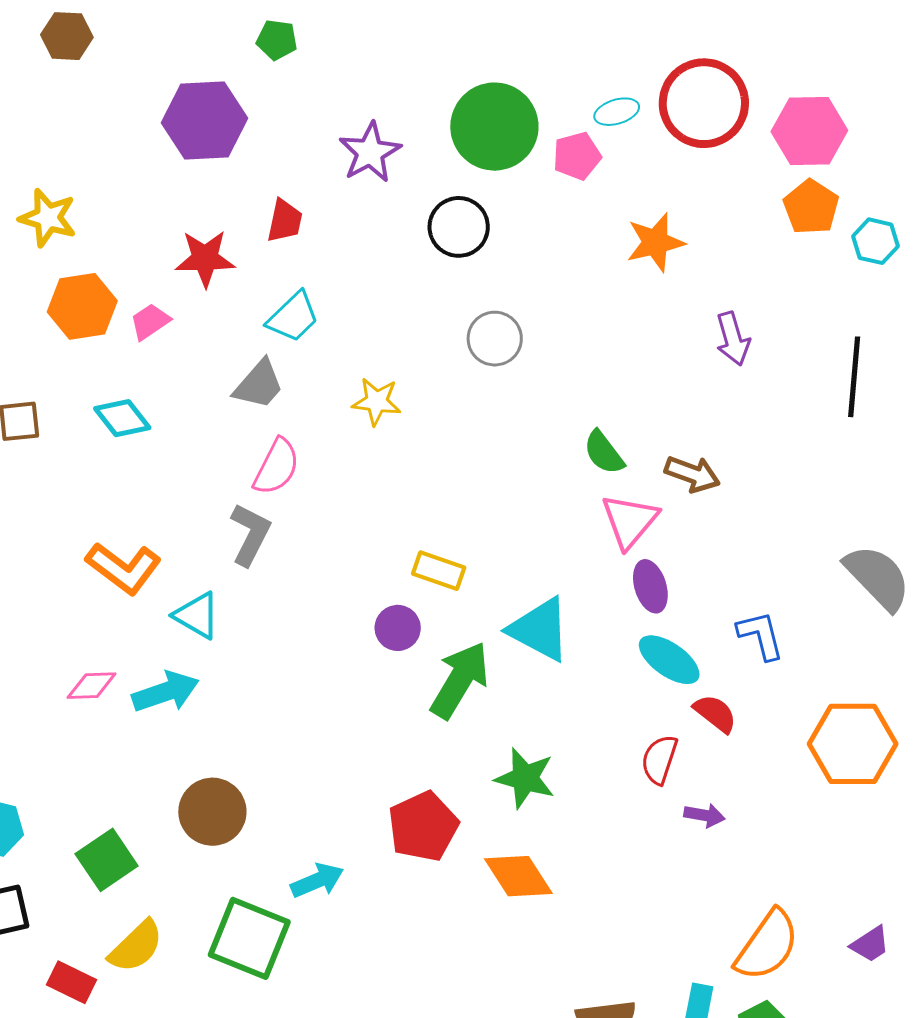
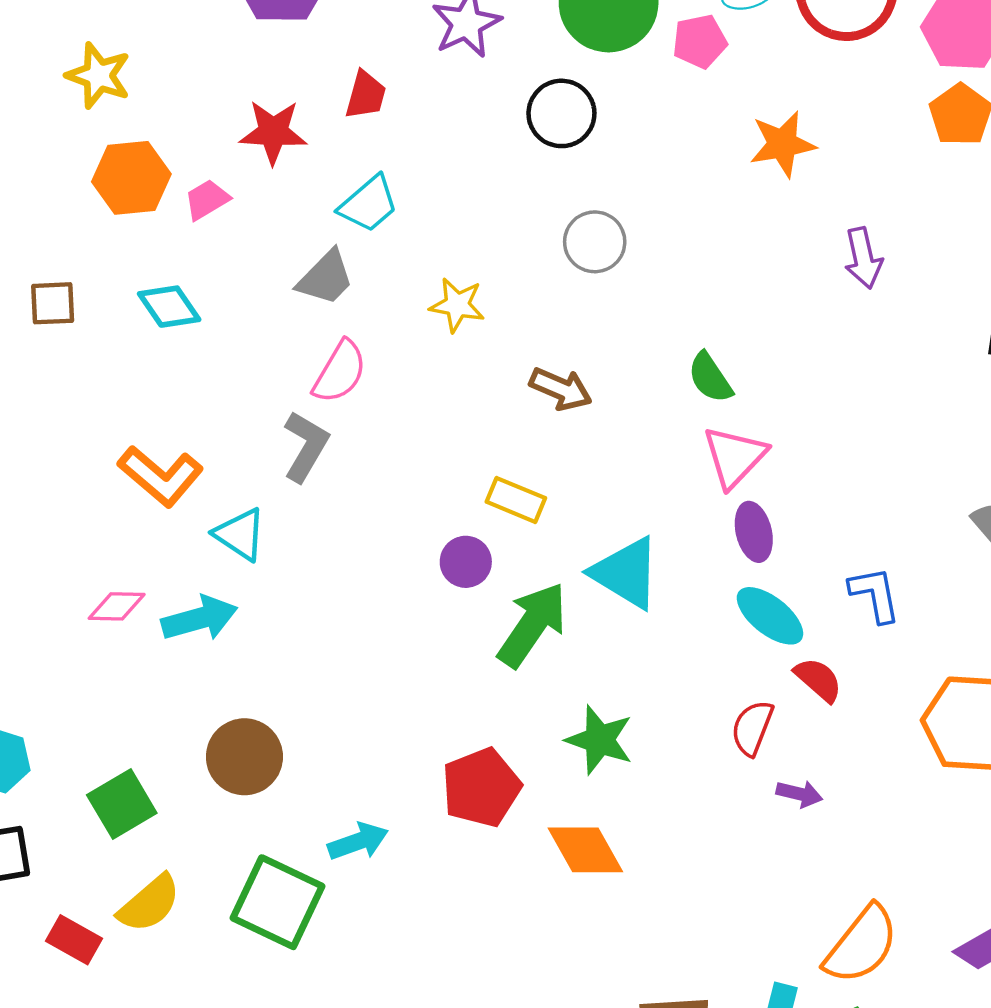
brown arrow: (692, 474) -> (561, 389), moved

